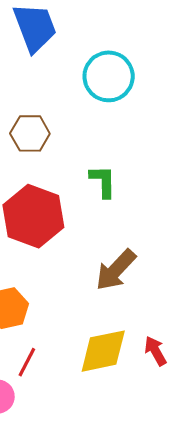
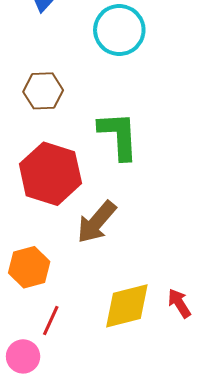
green L-shape: (103, 181) -> (119, 136), size x1.5
brown arrow: (116, 270) -> (97, 222), moved

